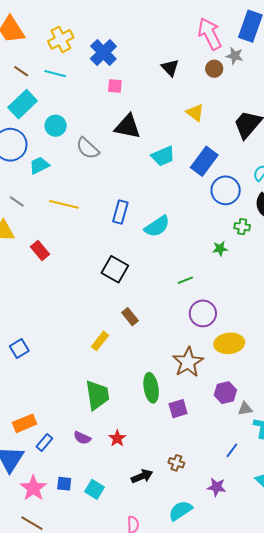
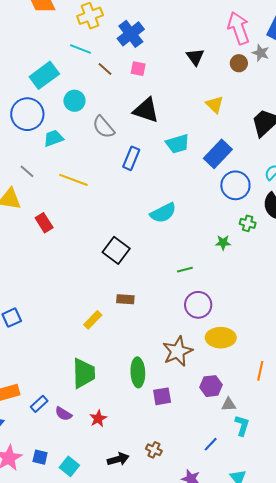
brown line: (21, 71) -> (105, 69), moved
blue rectangle: (120, 212) -> (131, 158), moved
brown rectangle: (130, 317) -> (125, 299), turned -54
blue rectangle: (44, 442) -> (39, 404), moved

